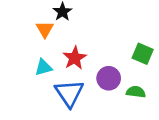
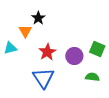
cyan triangle: (43, 67) -> (10, 48), moved
purple circle: (109, 78) -> (74, 56), moved

